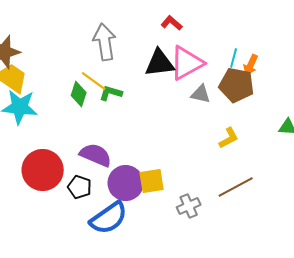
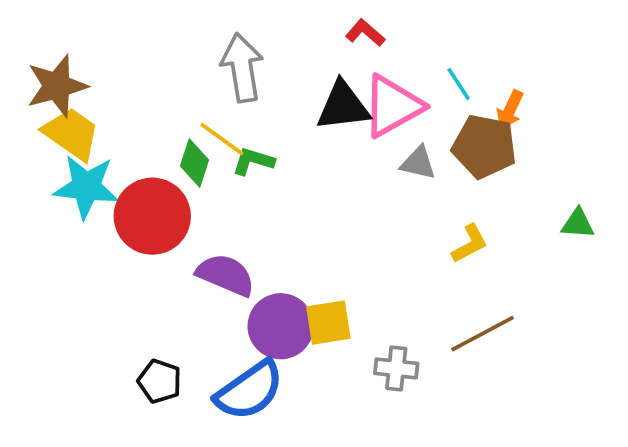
cyan line: (234, 58) -> (459, 84), moved, turned -48
red circle: (43, 170) -> (152, 216), moved
black pentagon: (80, 187) -> (160, 381), moved
gray cross: (189, 206) -> (396, 368), turned 30

